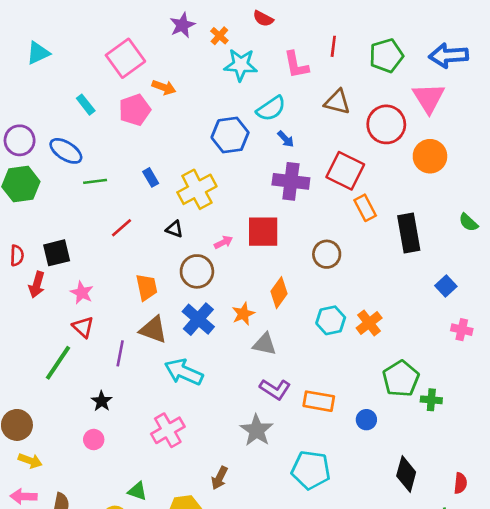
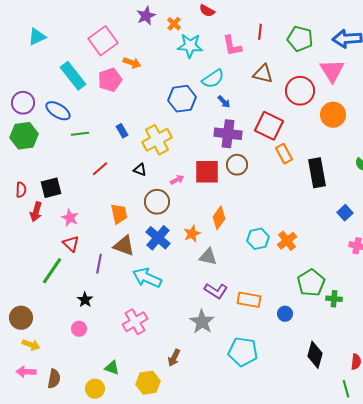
green pentagon: (386, 56) -> (300, 39), turned 30
cyan rectangle: (86, 105) -> (73, 76), size x1.8
brown circle: (327, 254) -> (237, 165), moved

